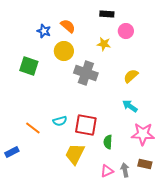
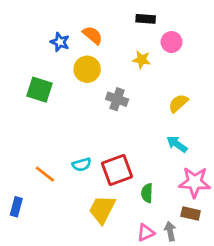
gray cross: (86, 73) -> (117, 99), size x0.7
red square: (86, 125) -> (117, 170), turned -30
blue rectangle: (12, 152) -> (16, 207), turned -48
brown rectangle: (145, 164) -> (191, 214), moved

